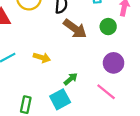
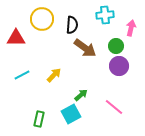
yellow arrow: (42, 58) -> (54, 75), turned -63
purple circle: (114, 63) -> (119, 66), moved

